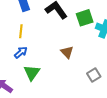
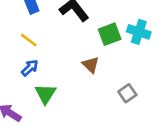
green square: (85, 18) -> (110, 34), moved
yellow line: (21, 31) -> (29, 40), turned -56

